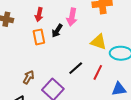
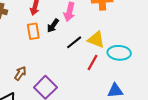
black line: (76, 68) -> (74, 42), moved
red line: (98, 72) -> (93, 62), moved

